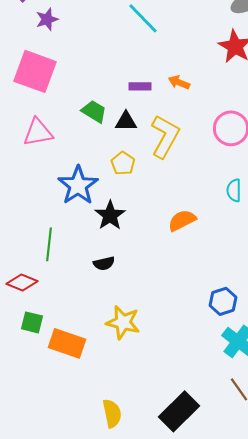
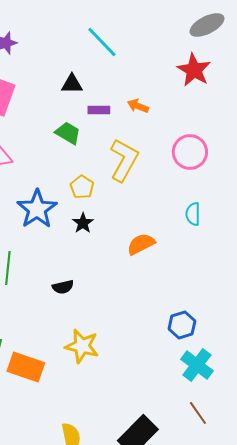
green trapezoid: (94, 111) -> (68, 133), moved
black triangle: (126, 121) -> (72, 84), moved
black star: (110, 215) -> (83, 223), moved, size x0.7

